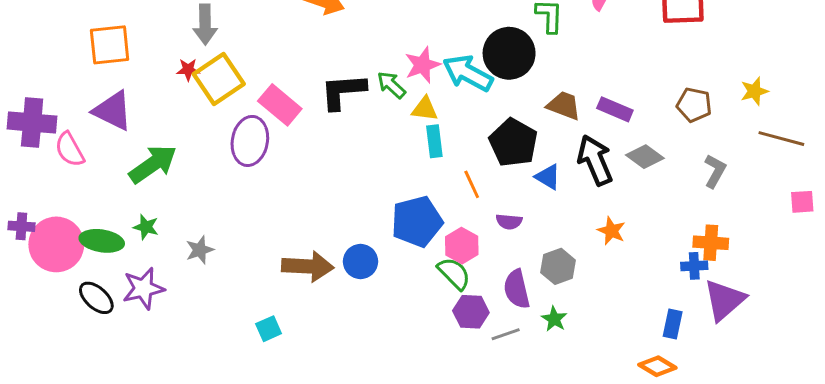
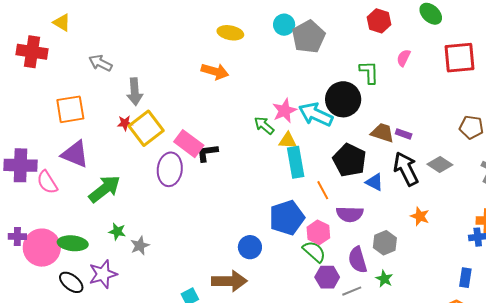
black L-shape: (343, 91) -> (207, 153), moved, size x0.7
purple rectangle: (615, 109) -> (404, 134), moved, size x0.7
cyan rectangle: (434, 141) -> (296, 162), size x1.4
purple semicircle: (509, 222) -> (350, 214), size x1.5
green star: (146, 227) -> (117, 231), moved
brown arrow: (308, 266) -> (229, 281), moved

